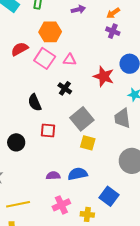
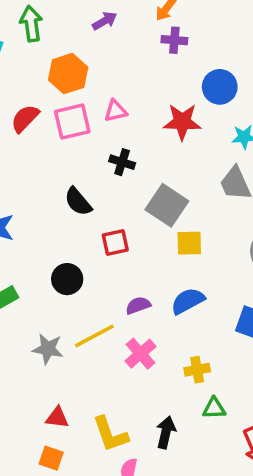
pink square: (45, 58) -> (72, 122), turned -30
purple semicircle: (53, 176) -> (138, 305), moved
yellow line: (18, 204) -> (94, 336), moved
pink cross: (61, 205) -> (140, 354), moved
yellow cross: (87, 214) -> (197, 370), moved

